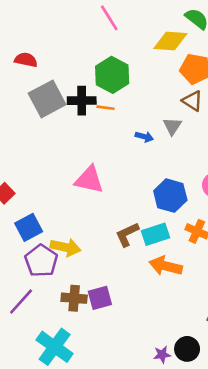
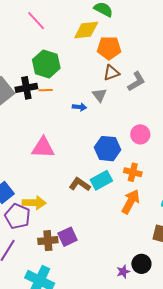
brown triangle: (192, 101) -> (111, 73), turned -42
brown L-shape: (127, 234) -> (80, 184), turned 70
orange arrow: (166, 266) -> (131, 202), moved, turned 115

